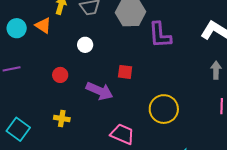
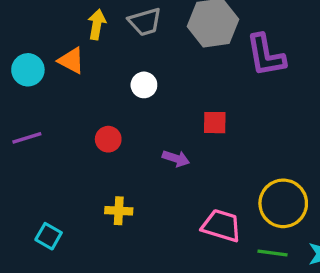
purple arrow: (100, 91) -> (176, 158), size x0.6
yellow circle: (164, 109) -> (283, 203), moved
cyan square: (18, 129) -> (49, 236), size x0.7

